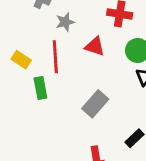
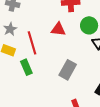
gray star: (65, 22) -> (10, 29), moved

